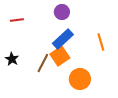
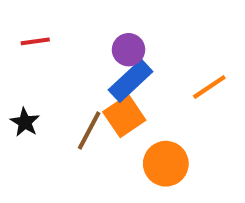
purple circle: (62, 12) -> (129, 50), moved
orange line: (101, 42) -> (209, 87), turned 72

